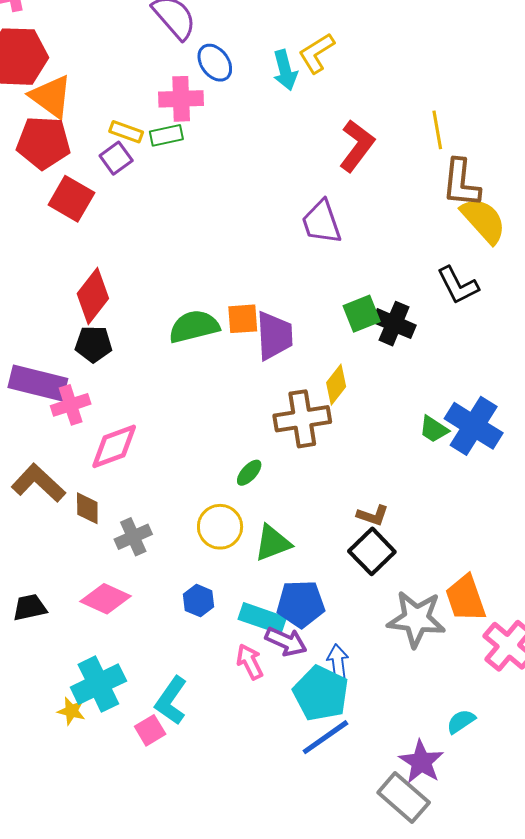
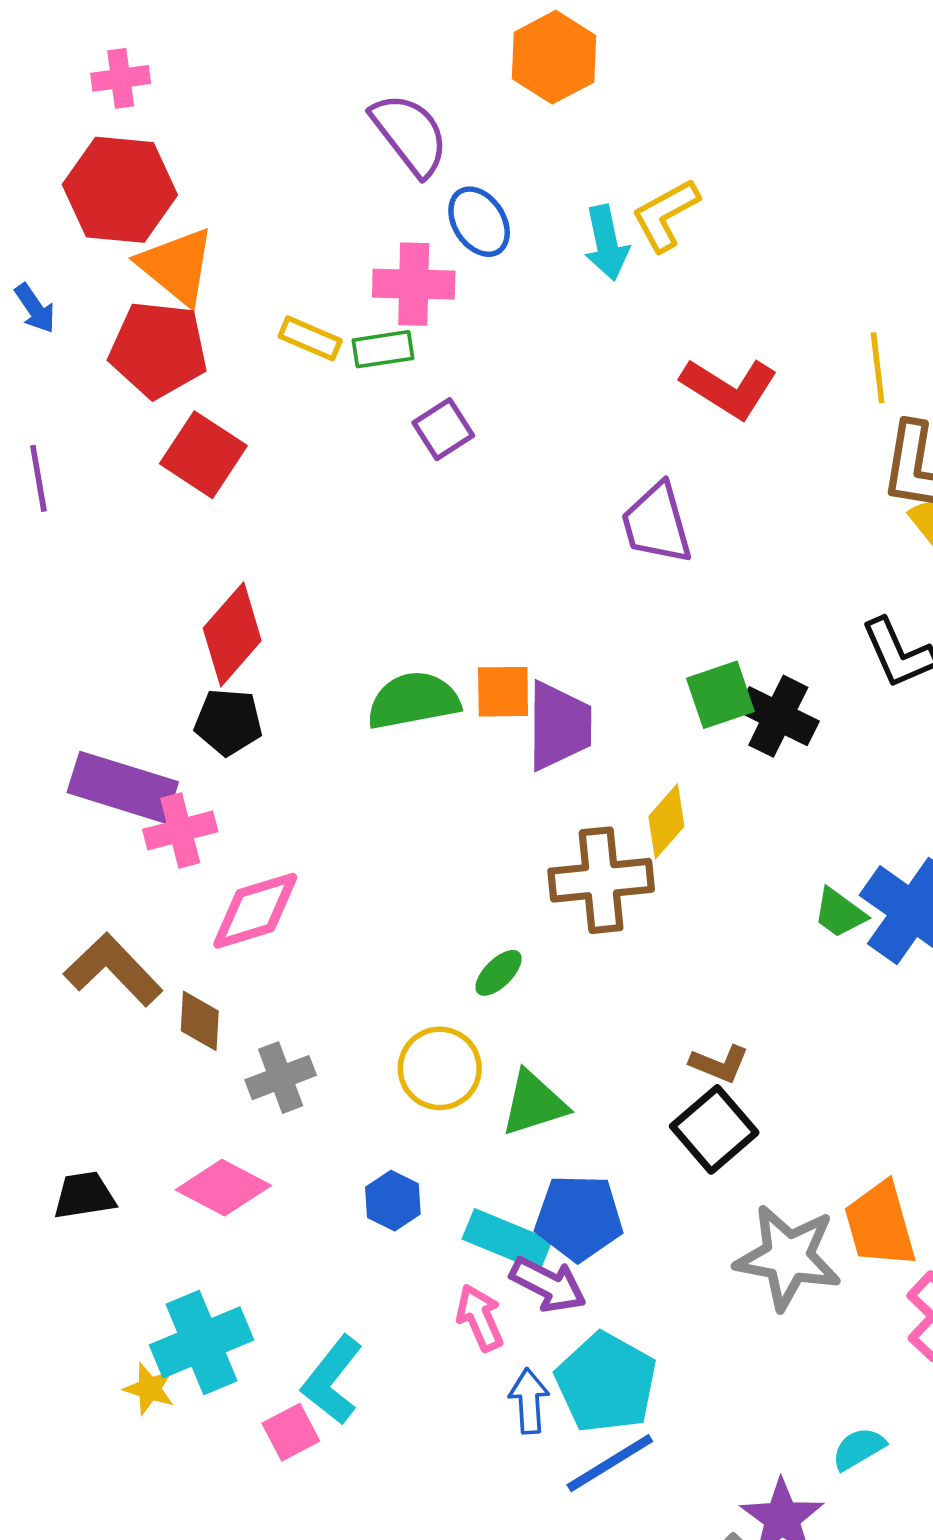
red L-shape: (357, 146) -> (729, 388), turned 82
purple square: (116, 158) -> (443, 429), moved
blue arrow: (338, 662) -> (529, 1401), moved

